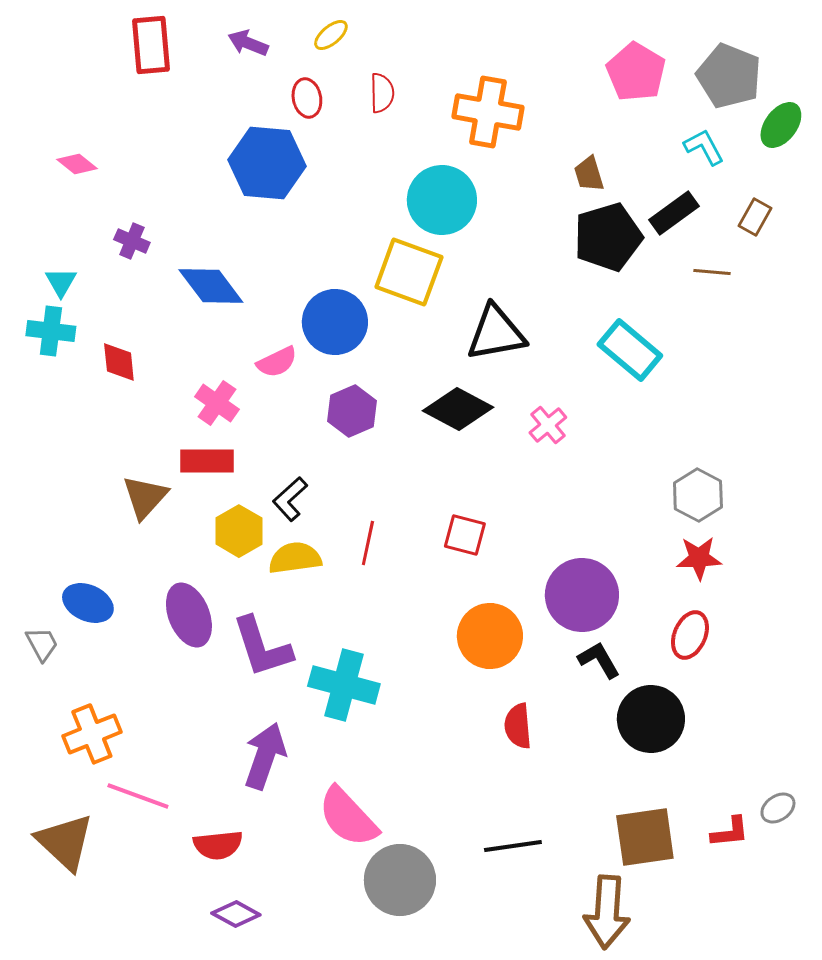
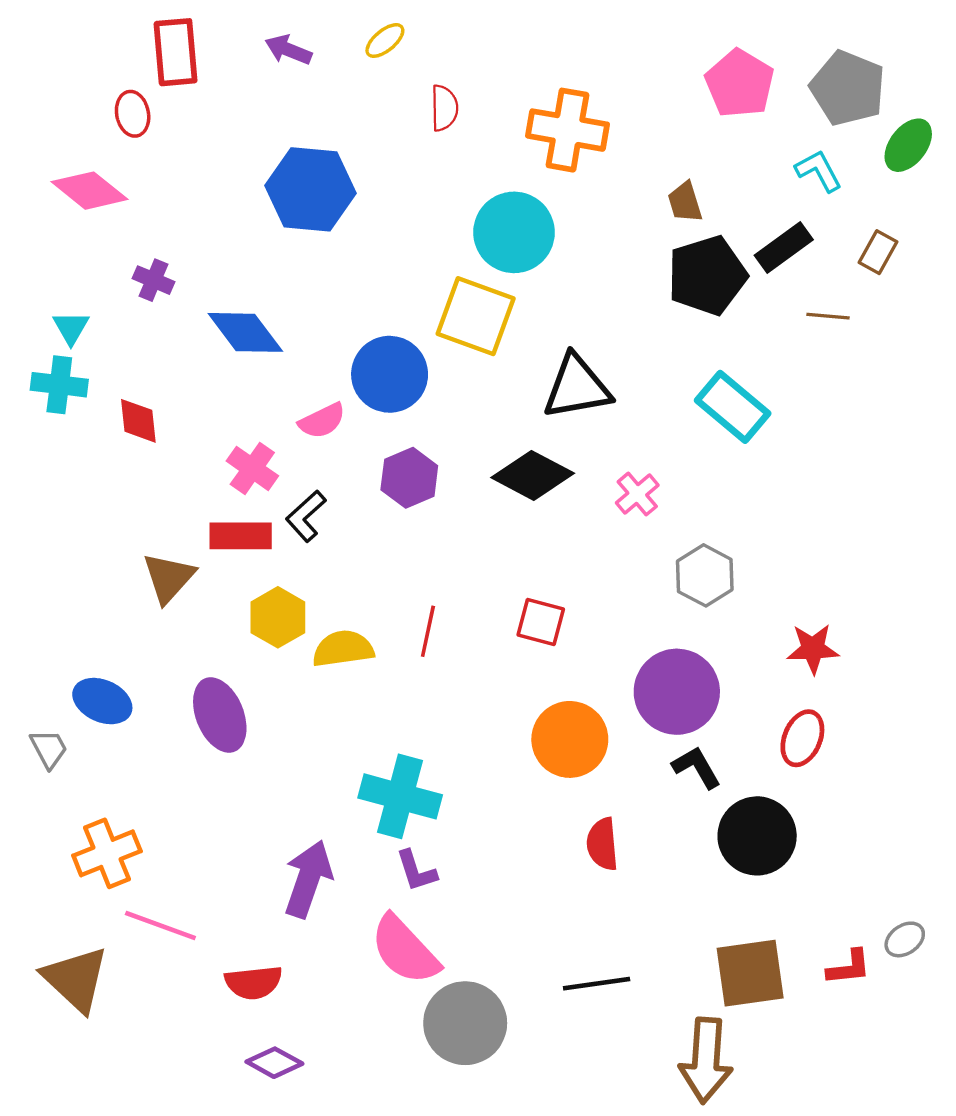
red ellipse: (307, 98) -> (133, 114), moved
pink diamond: (77, 164) -> (90, 191), size x1.6
gray hexagon: (698, 495) -> (705, 575), moved
black L-shape: (290, 499) -> (306, 516), moved
purple L-shape: (262, 647) -> (416, 871), moved, size x0.6

